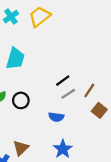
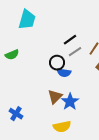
black circle: (21, 100) -> (57, 63), moved
brown triangle: (21, 148) -> (55, 97), moved

